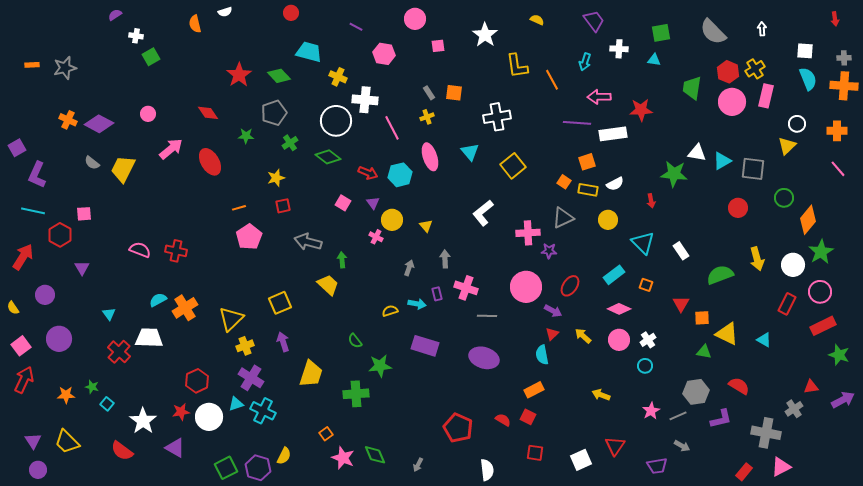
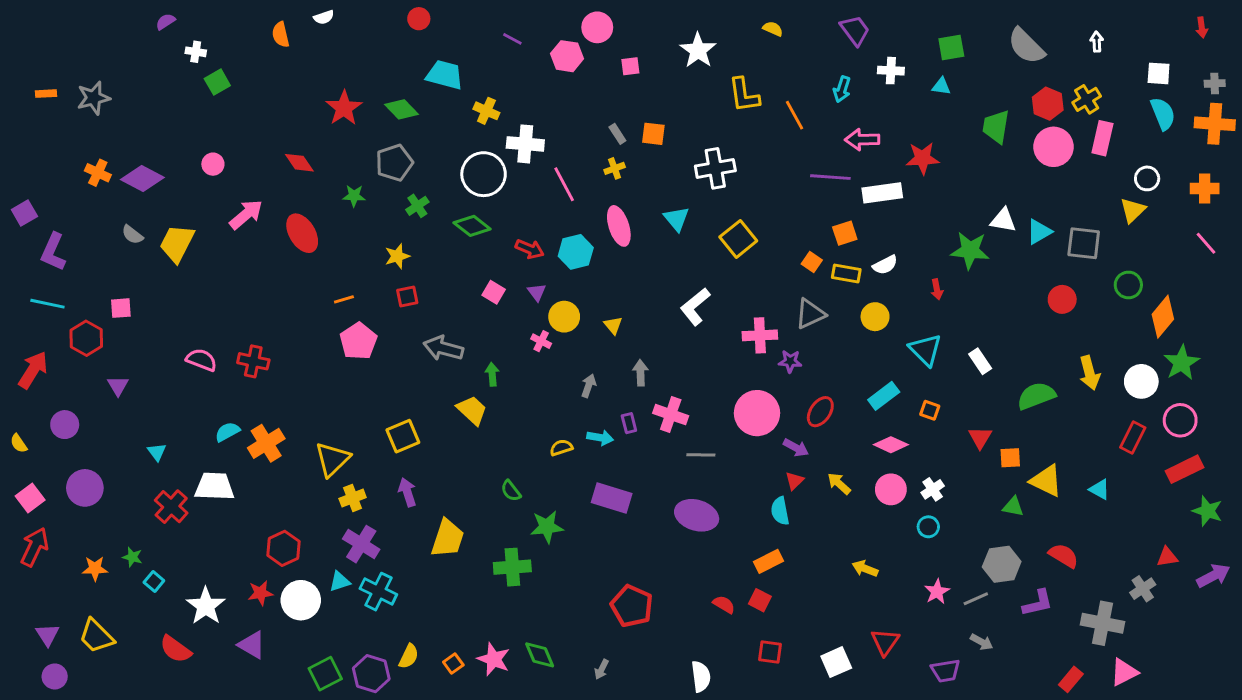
pink hexagon: (384, 54) -> (567, 56), moved
red pentagon: (458, 428) -> (632, 606), moved
orange square: (326, 434) -> (453, 664), moved

